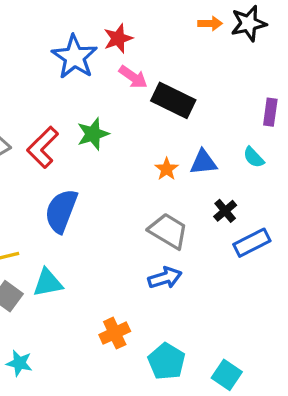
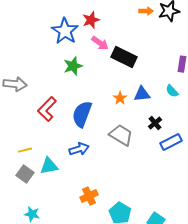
green star: (93, 134) -> (73, 66), moved
red L-shape: (43, 147) -> (47, 109), moved
blue semicircle: (61, 211) -> (82, 114), moved
blue arrow: (165, 278) -> (79, 149), moved

